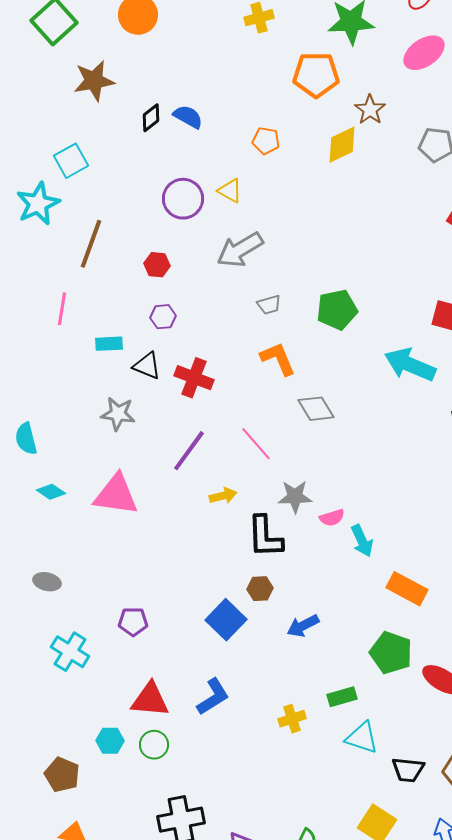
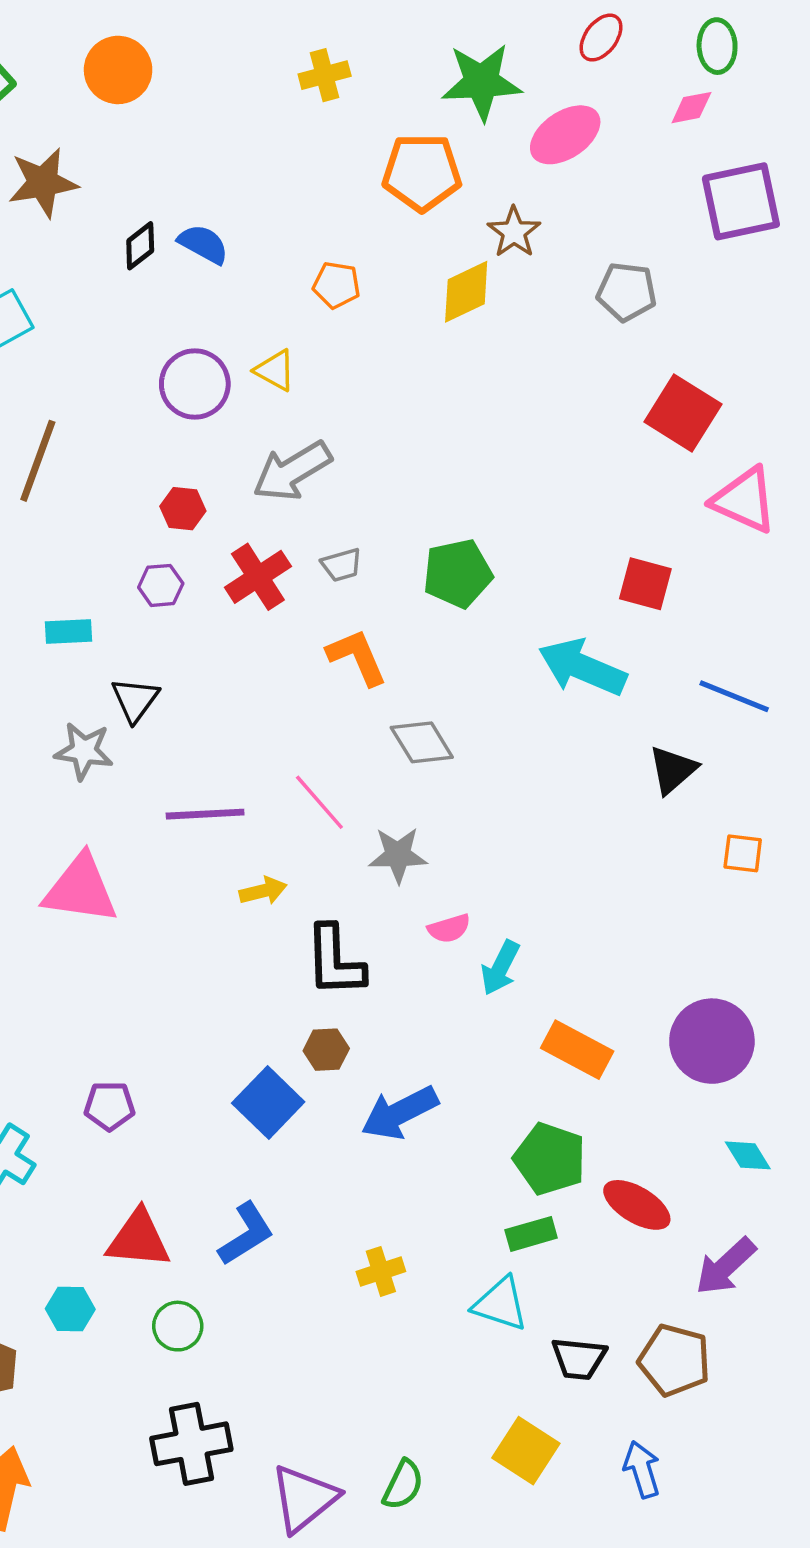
pink ellipse: (424, 53) -> (565, 135), moved
red hexagon: (157, 265) -> (183, 509), moved
black triangle: (147, 366) -> (135, 700), moved, turned 44
red cross: (194, 378) -> (258, 577), moved, turned 36
purple line: (189, 451) -> (205, 814), turned 51
gray star: (295, 497) -> (398, 855), moved
cyan arrow: (362, 541) -> (500, 968), turned 52
blue arrow: (303, 626) -> (400, 1113), size x1.4
green rectangle: (342, 697) -> (531, 1234), moved
green circle: (154, 745) -> (178, 1326), moved

